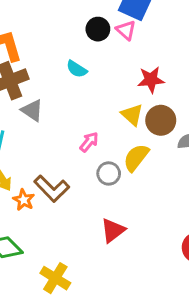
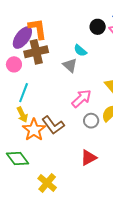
gray triangle: (32, 110) -> (70, 65), moved
pink arrow: (89, 142) -> (81, 99), size x1.5
orange star: (24, 200) -> (34, 130), size x1.6

